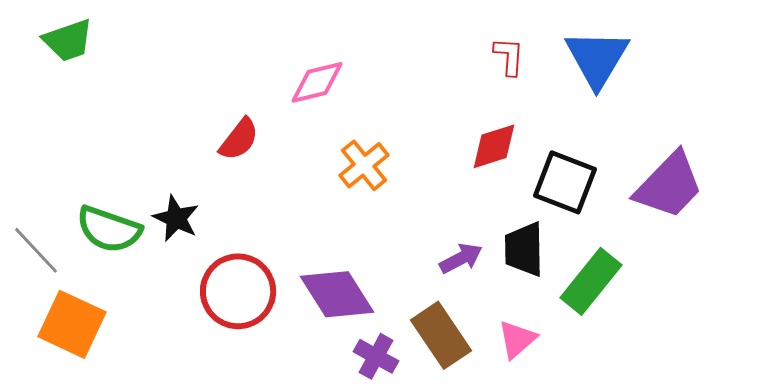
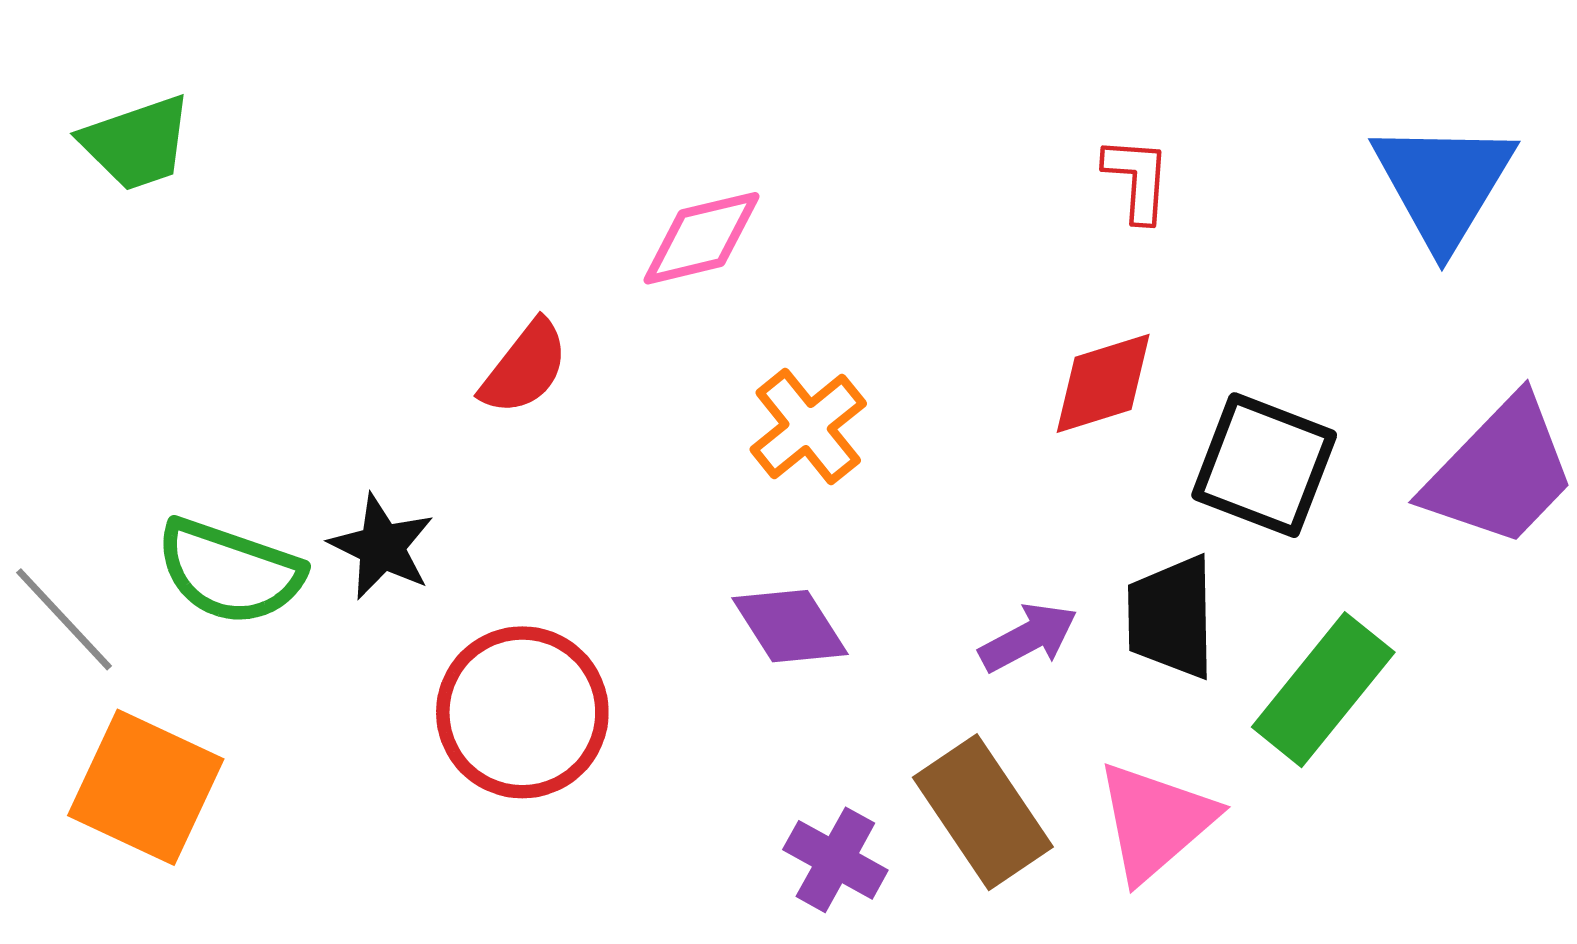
blue triangle: (597, 58) -> (1443, 184), moved
purple diamond: (337, 294) -> (790, 626), moved, size x0.7
pink triangle: (517, 339) -> (1155, 821), size x1.4

